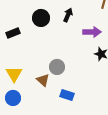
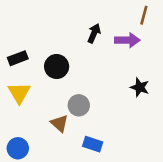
black circle: (41, 18) -> (57, 67), moved
purple arrow: (92, 32) -> (127, 40), moved
yellow triangle: (14, 74) -> (19, 93), moved

